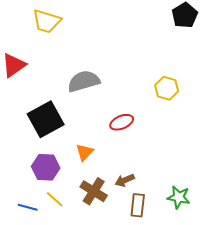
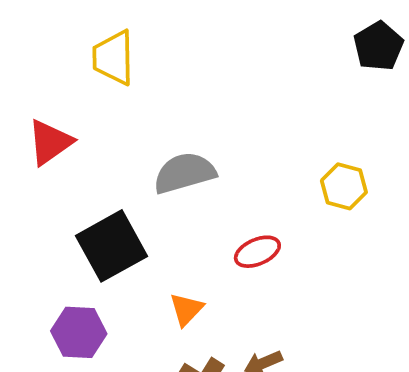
yellow trapezoid: (47, 21) -> (113, 58), turned 72
purple hexagon: (46, 167) -> (79, 332), moved

